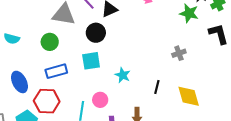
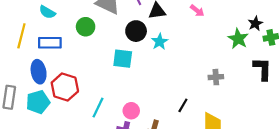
blue rectangle: (56, 71) -> (50, 43), moved
cyan star: (123, 75) -> (160, 42), moved
blue ellipse: (19, 82) -> (39, 72), moved
pink circle: (100, 100) -> (131, 111), moved

